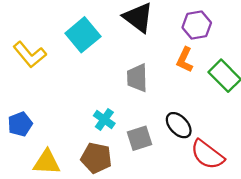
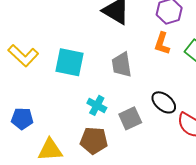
cyan square: (83, 35) -> (70, 62), moved, turned -32
blue pentagon: (20, 124) -> (22, 119), turned 30

